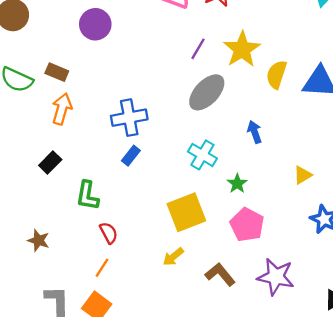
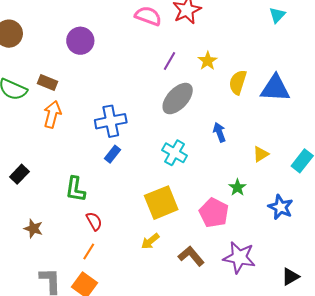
yellow star: (242, 49) -> (208, 61), size x0.6
black rectangle: (50, 163) -> (19, 174), moved
yellow triangle: (303, 175) -> (261, 154), moved
green star: (237, 184) -> (237, 187), moved

